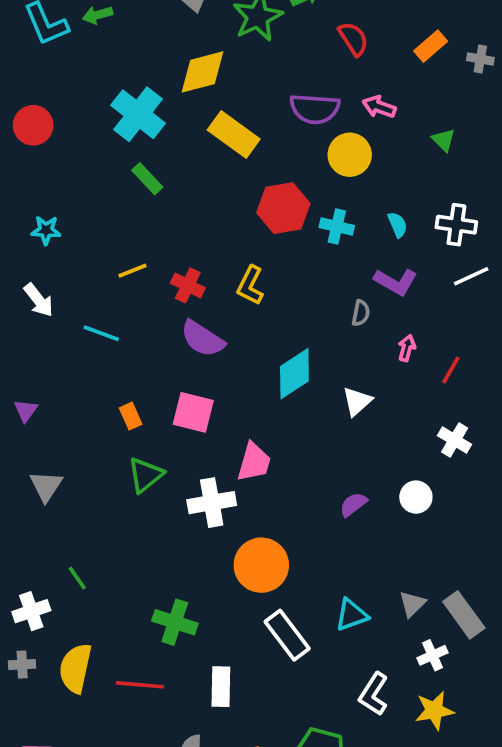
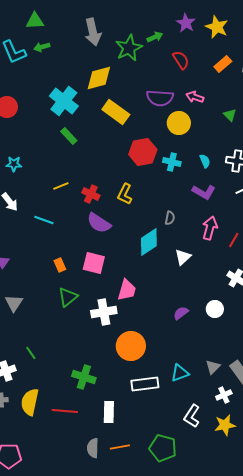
gray semicircle: (361, 313) -> (170, 218), moved
pink arrow: (407, 348) -> (210, 228), size x1.6
white rectangle: (287, 635) -> (145, 384), turned -60

